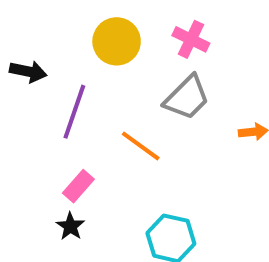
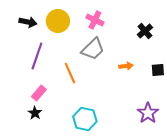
black arrow: (28, 72) -> (28, 22), moved
orange line: (141, 146) -> (70, 73), turned 30

